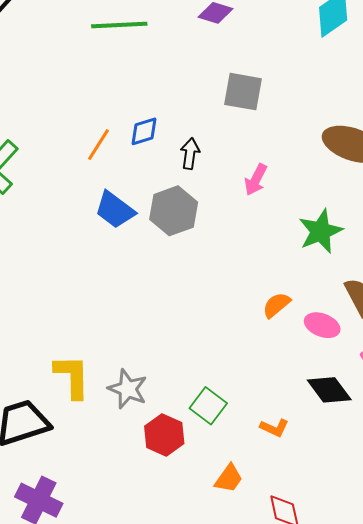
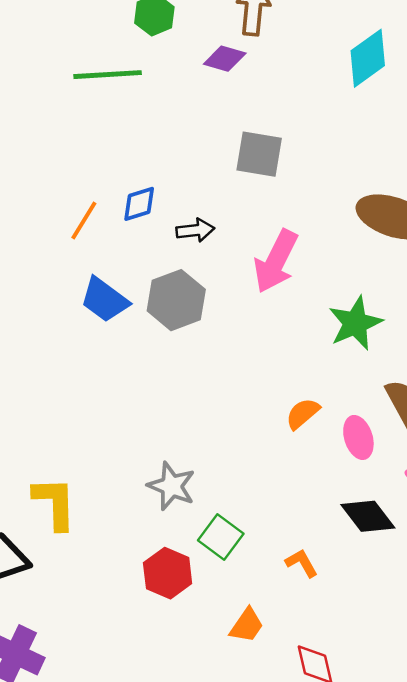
black arrow: (190, 154) -> (195, 230), turned 76
pink arrow: (256, 180) -> (276, 261), size x1.6
pink ellipse: (322, 325) -> (358, 437), turned 52
gray star: (128, 389) -> (172, 486), moved
orange L-shape: (274, 428) -> (302, 563), turned -144

